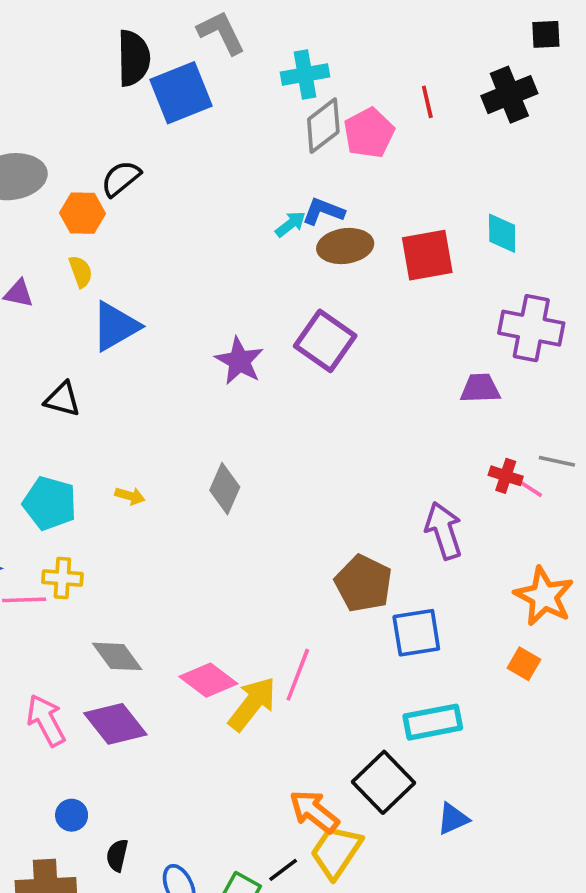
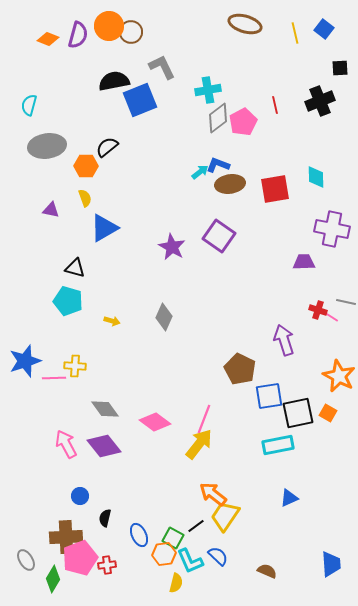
black semicircle: (134, 58) -> (114, 81), turned -100
cyan pentagon: (50, 503) -> (68, 301), moved
yellow arrow: (252, 704) -> (199, 444), moved
black square: (383, 782) -> (298, 413), moved, turned 32

